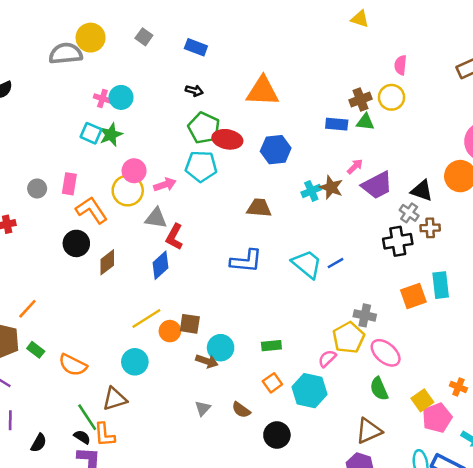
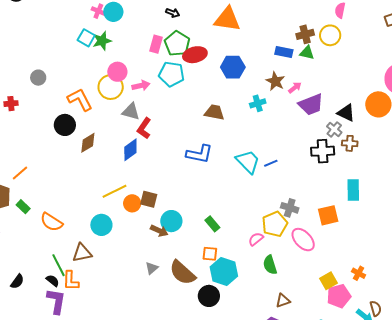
red ellipse: (227, 139) -> (195, 55), turned -30
pink rectangle: (69, 184) -> (156, 44), moved
brown star: (331, 187) -> (275, 81), moved
orange square: (413, 296) -> (328, 215), moved
green rectangle: (271, 346) -> (212, 224), turned 49
orange square: (272, 383) -> (210, 254), turned 35
green semicircle: (379, 389) -> (270, 265), moved
cyan hexagon: (310, 391) -> (224, 272), moved
brown semicircle: (241, 410) -> (182, 273), size x1.8
brown triangle: (369, 431) -> (283, 301), size x0.7

